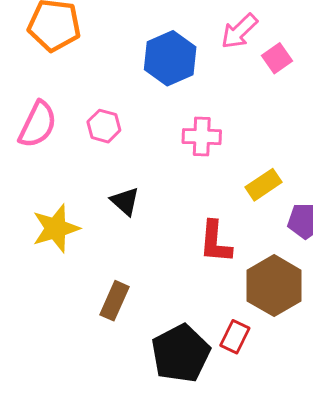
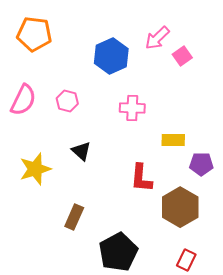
yellow rectangle: (263, 185) -> (173, 140), turned 35
red rectangle: (235, 337) -> (186, 260), moved

